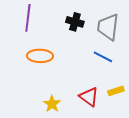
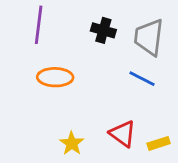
yellow rectangle: (116, 91) -> (159, 143), moved

